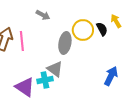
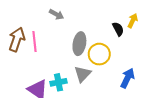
yellow arrow: (116, 21) -> (133, 21), turned 56
yellow circle: (83, 30) -> (99, 54), moved
gray triangle: (55, 69) -> (83, 74), moved, turned 36

